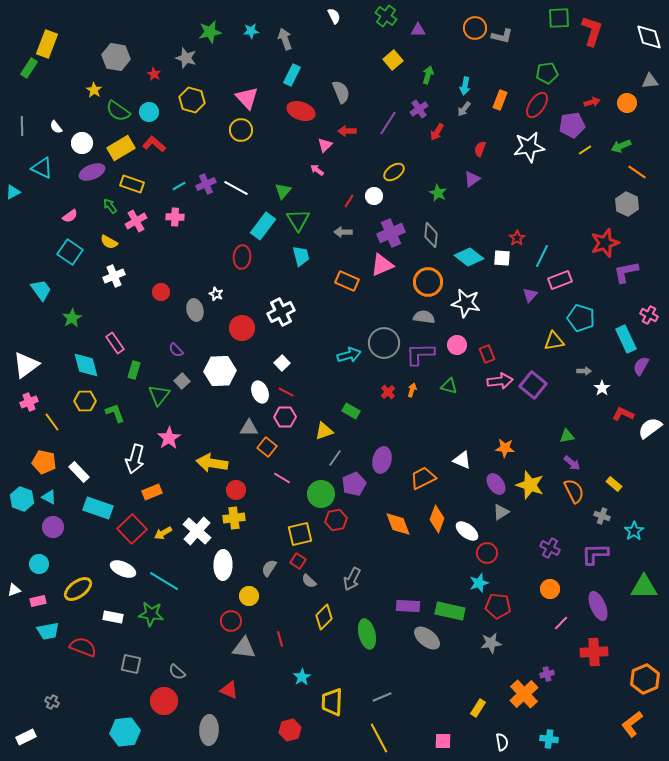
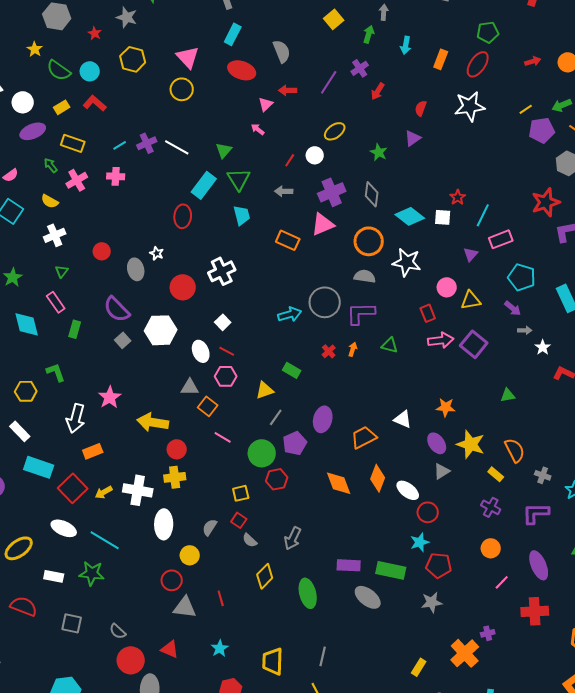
gray arrow: (464, 109) -> (384, 12), moved, turned 147
purple pentagon: (572, 125) -> (542, 130), moved
yellow rectangle: (121, 148) -> (62, 107), size x0.6
yellow triangle: (554, 341) -> (471, 300), moved
pink circle: (457, 345) -> (447, 287), moved
purple semicircle: (176, 350) -> (117, 309), size x1.8
green triangle: (159, 395) -> (62, 271), moved, size x0.6
yellow hexagon: (85, 401) -> (26, 391), moved
purple arrow: (572, 463) -> (513, 308), moved
yellow rectangle: (614, 484) -> (496, 474), moved
white cross: (197, 531) -> (138, 490), turned -32
yellow square: (300, 534) -> (241, 493), size x0.7
cyan star: (302, 677) -> (220, 648), moved
gray line: (382, 697) -> (323, 656), turned -54
red circle: (164, 701) -> (131, 660), moved

